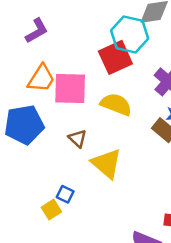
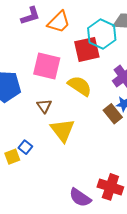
orange trapezoid: (41, 79) -> (59, 22), moved

